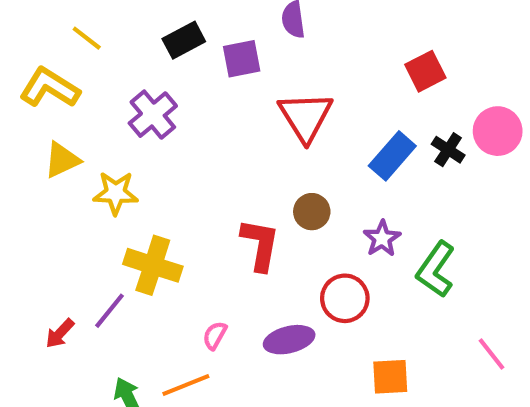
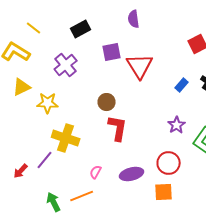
purple square: (242, 59) -> (112, 52), moved
blue rectangle: (392, 156) -> (182, 85), size x0.6
brown circle: (312, 212) -> (107, 102), moved
red circle: (345, 298) -> (169, 163), moved
orange square: (390, 377) -> (164, 192), moved

